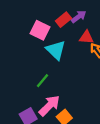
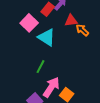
pink square: (40, 30) -> (29, 23), turned 30

